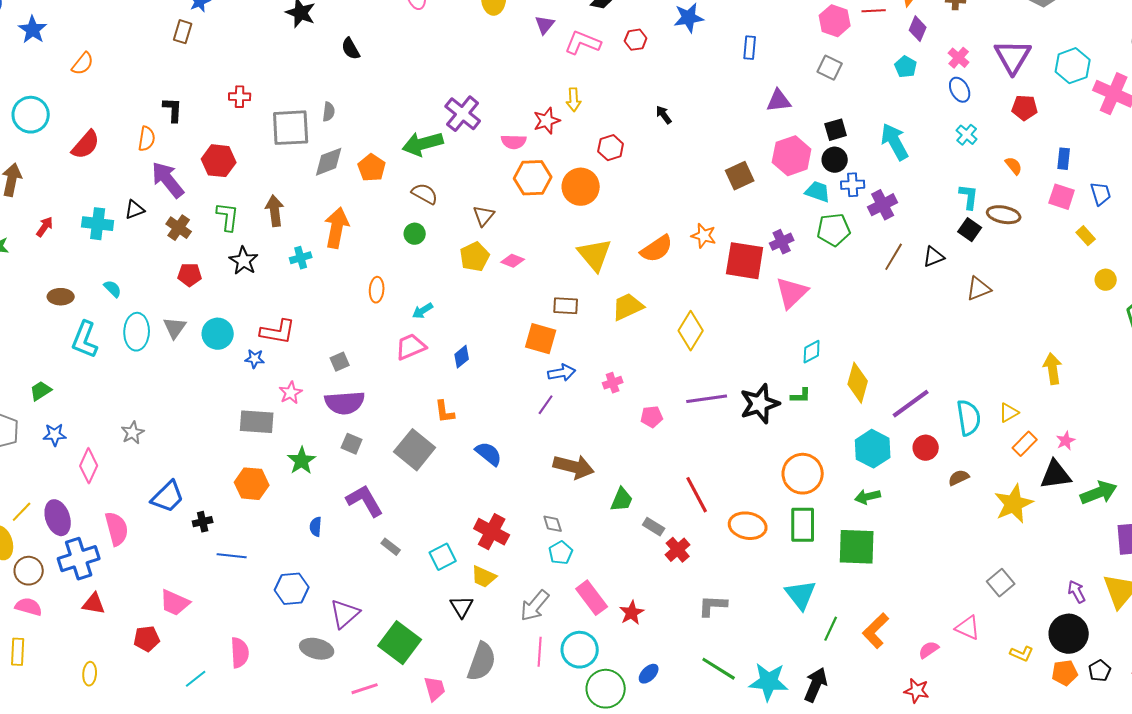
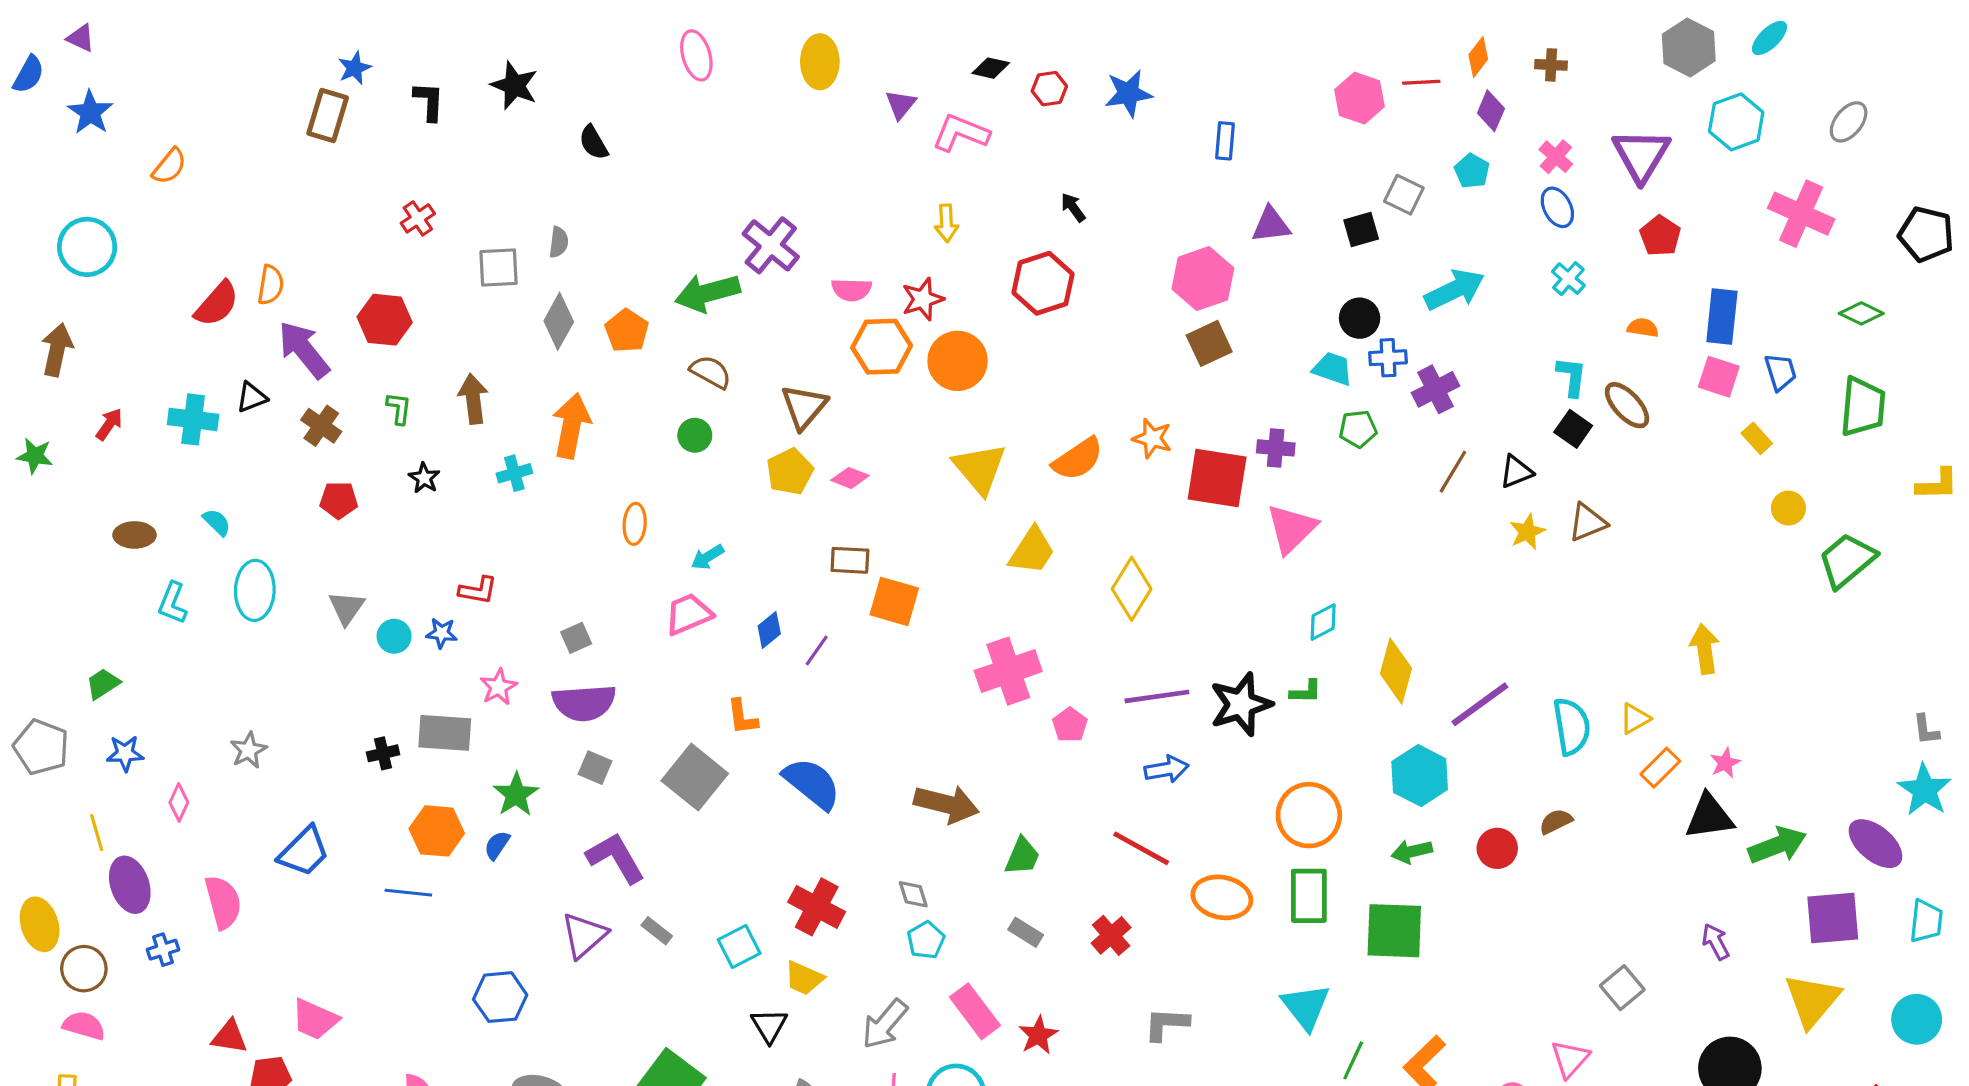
brown rectangle: (183, 32) -> (328, 116), size x1.4
red hexagon: (636, 40) -> (1049, 89), moved
cyan hexagon: (1073, 66) -> (1736, 122), moved
gray square: (830, 68) -> (1404, 195), moved
red cross: (240, 97) -> (418, 218), turned -35
red pentagon: (1025, 108) -> (1660, 236), turned 30
black L-shape: (173, 110) -> (429, 101), moved
black arrow: (664, 115) -> (1073, 207), moved
red star: (547, 121) -> (923, 299), moved
gray square: (291, 128) -> (499, 267), size x0.7
black square: (836, 130) -> (1361, 229), moved
cyan arrow: (895, 142) -> (1454, 290), turned 93
red semicircle: (86, 145) -> (217, 304), moved
red hexagon: (611, 148) -> (1043, 283), moved, size x1.5
pink hexagon: (792, 156) -> (1203, 279), moved
blue rectangle: (1064, 159) -> (1722, 317), size x1.6
gray diamond: (329, 162) -> (559, 321), turned -40
orange semicircle: (1014, 166) -> (1643, 328), turned -42
brown ellipse: (1004, 215) -> (1627, 405), turned 36
brown triangle: (484, 216) -> (804, 407), size x1.4
green L-shape: (228, 217) -> (399, 408), size x0.7
green pentagon: (834, 230) -> (1358, 429), size x0.7
purple cross: (782, 242) -> (1276, 448), turned 30
black star: (244, 261) -> (424, 478), size x0.7
brown rectangle: (566, 306) -> (850, 560), moved
yellow trapezoid: (628, 307) -> (1032, 551), turned 148
gray triangle: (175, 328) -> (347, 608), moved
red L-shape: (278, 332) -> (478, 590), size x0.7
cyan circle: (218, 334) -> (394, 636), moved, size x0.7
cyan L-shape: (85, 340) -> (173, 603), size x0.7
blue arrow: (562, 373) -> (1166, 769), moved
pink cross: (613, 383) -> (1008, 671), size x2.0
purple line: (546, 405) -> (817, 650), moved
pink pentagon: (652, 417) -> (1070, 725), turned -30
red circle: (926, 448) -> (1497, 848), moved
blue semicircle: (489, 454) -> (812, 783), size x1.4
pink diamond: (89, 466) -> (179, 802), size x0.7
red line: (697, 495) -> (1141, 848), turned -33
yellow star: (1014, 504) -> (1527, 532), moved, size x0.6
yellow line: (22, 512) -> (97, 833), moved, turned -60
black cross: (203, 522) -> (383, 753), moved
blue semicircle: (316, 527) -> (497, 845), moved, turned 30
gray rectangle: (654, 527) -> (1026, 932), moved
blue line: (232, 556) -> (408, 893), moved
blue cross: (79, 559) -> (163, 950), size x0.5
purple arrow: (1077, 592) -> (1716, 942), moved
red triangle: (94, 604) -> (229, 1037), moved
purple triangle: (345, 614) -> (584, 935), moved
pink triangle: (968, 628) -> (1570, 1059), turned 48

